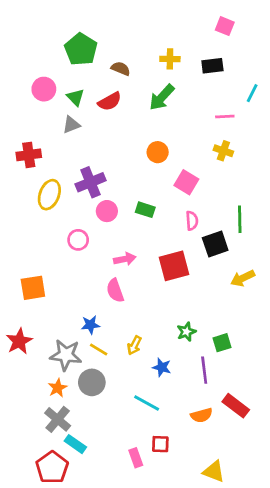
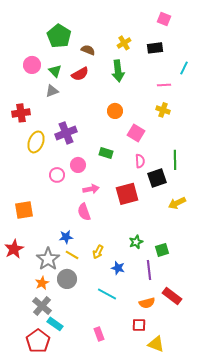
yellow cross: (170, 59) -> (124, 43), turned -32
green arrow: (162, 97) -> (118, 71), turned -50
pink circle: (107, 211) -> (78, 165), moved
gray star: (66, 355) -> (48, 259), turned 30
red square: (160, 444) -> (139, 325), moved

